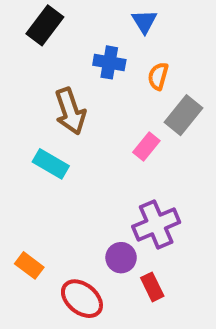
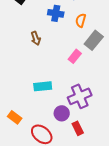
brown arrow: (70, 111) -> (36, 38), size x0.6
cyan rectangle: (51, 164) -> (43, 86), moved, turned -36

